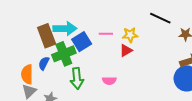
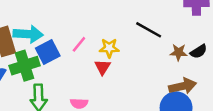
pink line: (106, 34) -> (79, 44), turned -56
red triangle: (126, 50) -> (103, 67), turned -32

